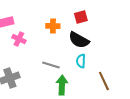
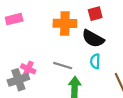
orange cross: (53, 26) -> (65, 23), size x1.5
pink cross: (19, 39) -> (28, 69), moved

